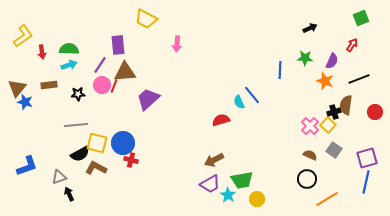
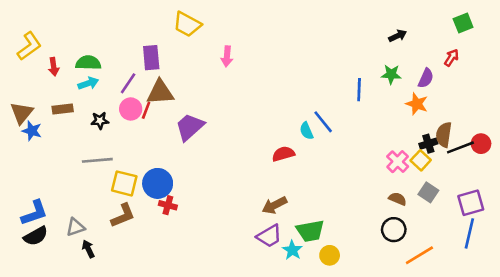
black line: (359, 79) -> (460, 147), moved
black semicircle: (80, 154) -> (36, 236), moved
brown L-shape: (96, 168) -> (123, 215), turned 130

